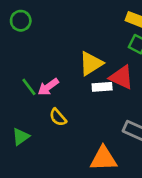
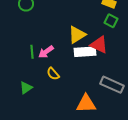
green line: (29, 87) -> (32, 52), turned 32
white rectangle: (102, 87) -> (85, 52), size x1.5

